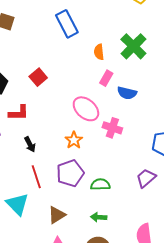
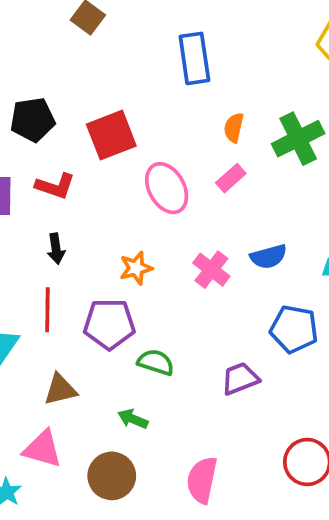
red square: (38, 77) -> (111, 135), size x1.5
blue semicircle: (127, 93) -> (269, 257), moved, turned -48
pink ellipse: (86, 109) -> (167, 188), moved

